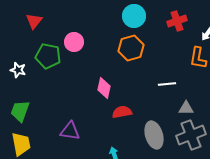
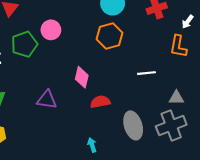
green pentagon: (48, 56) -> (24, 44), turned -30
gray triangle: (186, 108) -> (176, 98), moved
purple triangle: (70, 131) -> (47, 100), moved

